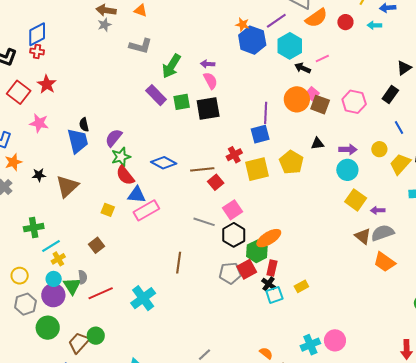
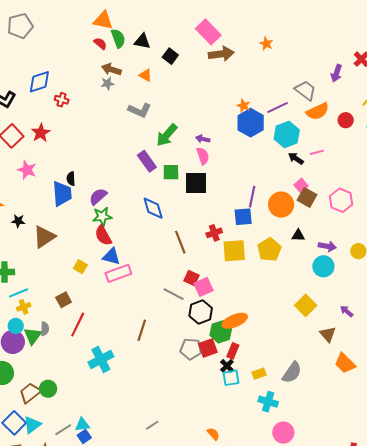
red cross: (37, 51) -> (62, 100), moved
orange circle: (297, 99) -> (281, 205), moved
blue diamond: (164, 163) -> (153, 208), moved, turned 35
brown line: (202, 169) -> (180, 242), turned 65
red square: (216, 182) -> (191, 278), moved, turned -35
yellow square: (356, 200) -> (306, 305), moved
purple arrow: (378, 210) -> (347, 311), turned 32
gray semicircle: (383, 233) -> (292, 372), moved, turned 135
red line: (101, 293) -> (78, 325), moved, turned -50
cyan cross: (310, 345) -> (268, 402), moved, turned 30

